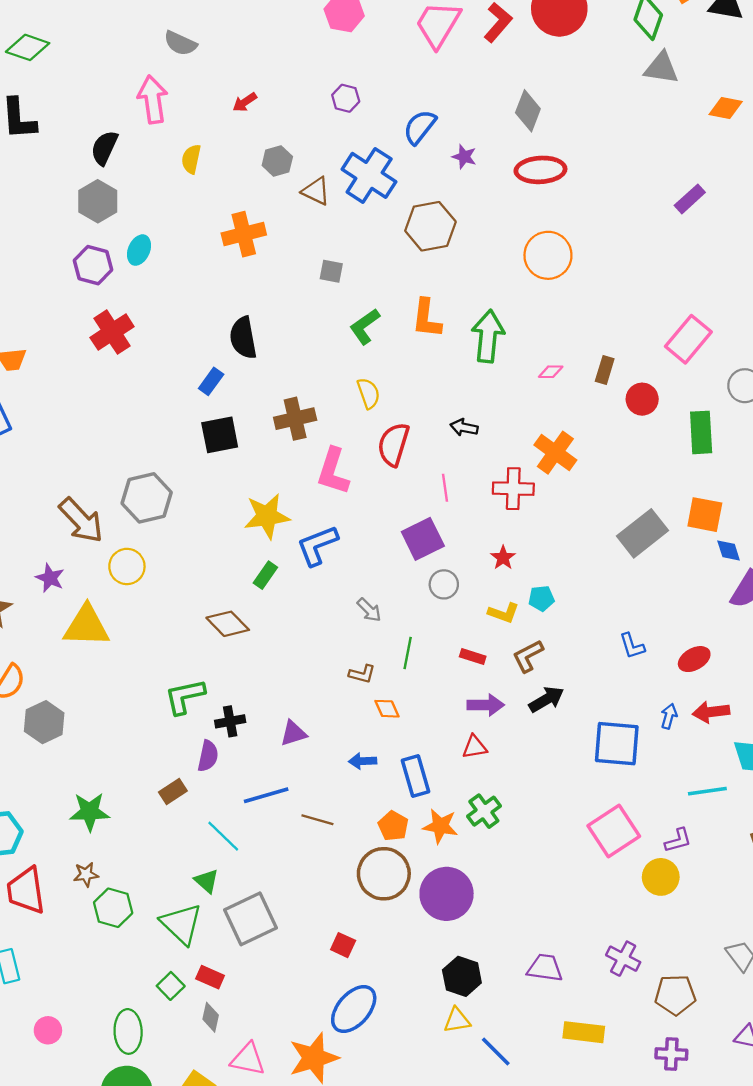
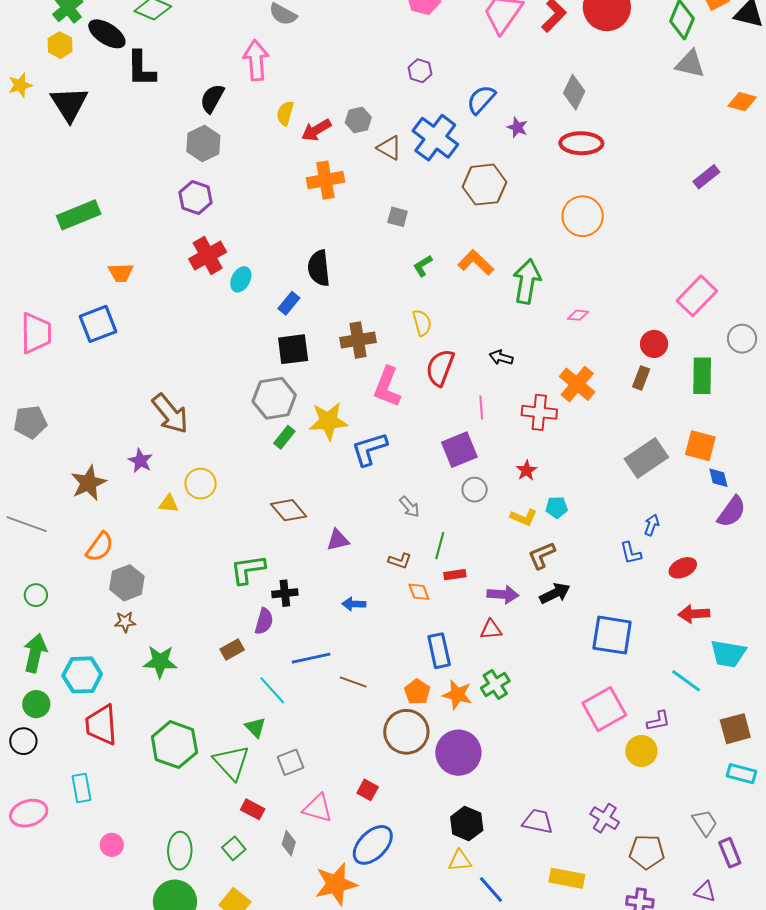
red arrow: (245, 102) -> (316, 130), moved, size x1.4
cyan ellipse: (139, 250) -> (241, 279), moved
orange L-shape: (427, 318) -> (476, 263), turned 123
green L-shape: (365, 326) -> (423, 266), size x0.7
brown rectangle: (605, 370) -> (641, 378), moved
gray hexagon: (147, 498) -> (274, 398), moved
yellow circle: (127, 566) -> (201, 484), moved
green rectangle: (265, 575) -> (284, 437), moved
yellow triangle: (87, 626) -> (169, 504), size x0.5
red rectangle: (473, 656) -> (455, 575), moved, turned -30
blue arrow: (669, 716) -> (652, 525), moved
purple triangle: (293, 733) -> (338, 540), moved
blue arrow: (363, 761) -> (354, 604), moved
cyan line: (707, 791) -> (686, 681), turned 40
brown star: (86, 874) -> (125, 622), moved
green hexagon: (113, 908) -> (174, 745), size x1.4
gray square: (251, 919) -> (290, 762), size x0.6
green square: (171, 986) -> (234, 848), moved
gray diamond: (211, 1017) -> (289, 843), moved
pink triangle: (248, 1059) -> (318, 808), moved

